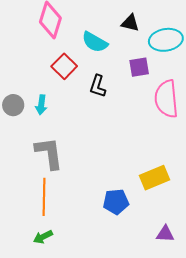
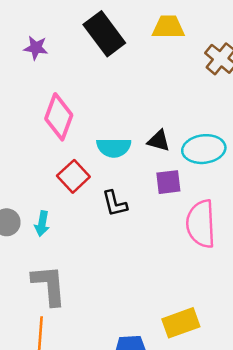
black triangle: (130, 23) -> (159, 141), moved
cyan semicircle: (95, 42) -> (114, 148), turned -32
black L-shape: (98, 86) -> (115, 204), turned -35

